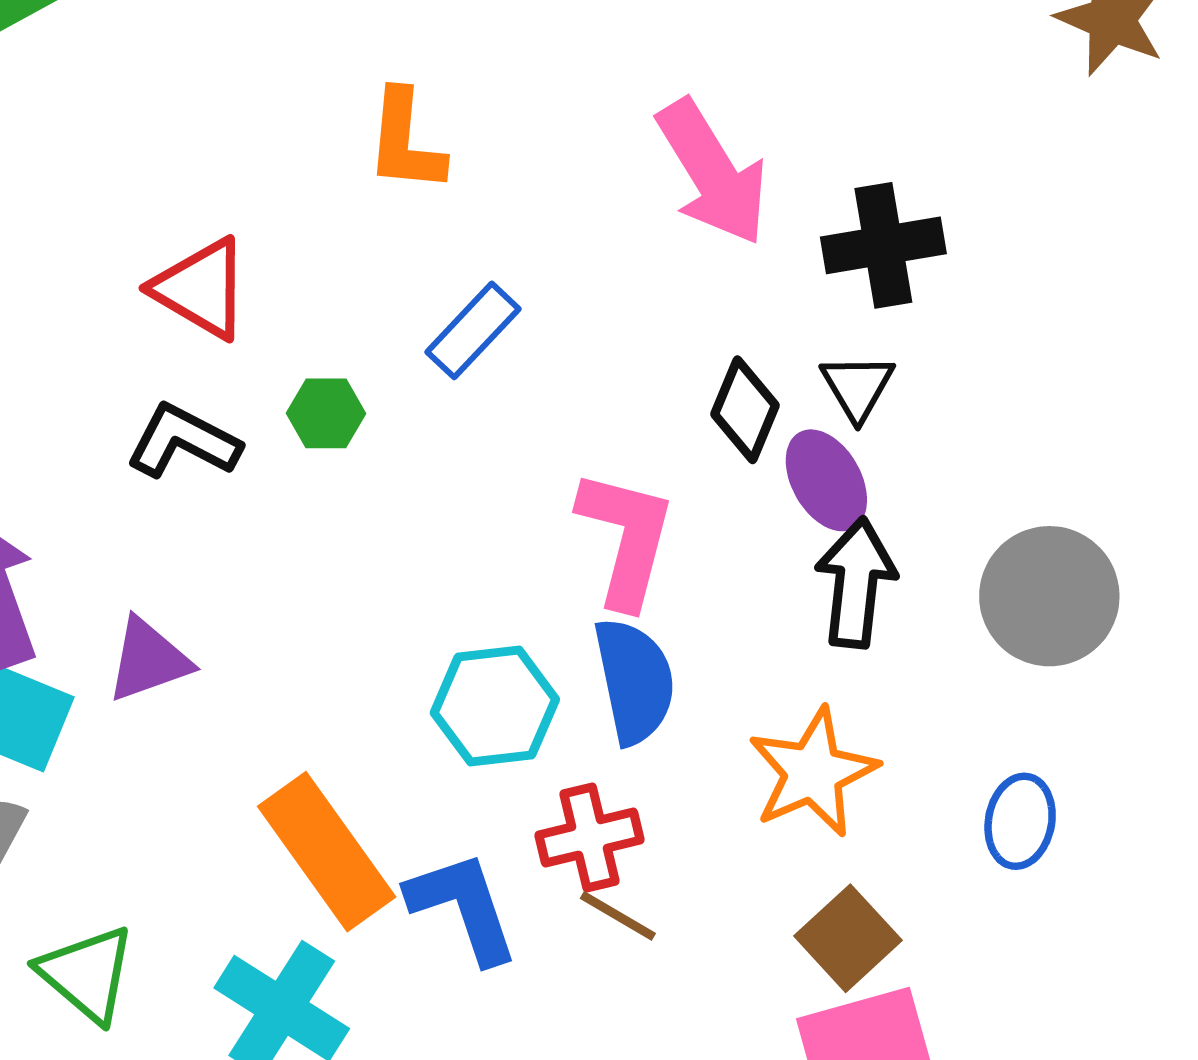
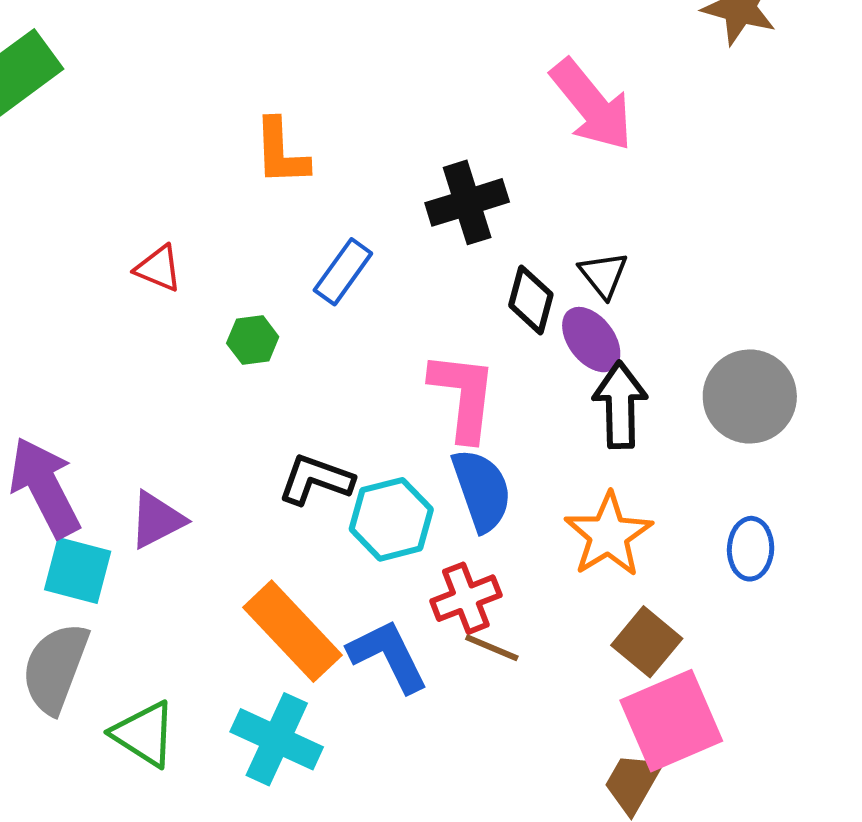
pink arrow: (712, 172) -> (592, 105), moved
black cross: (883, 245) -> (467, 202), moved
red triangle: (201, 289) -> (158, 268), size x0.7
black L-shape: (183, 441) -> (316, 480), moved

